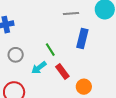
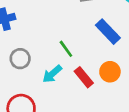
blue rectangle: (82, 39) -> (108, 32), turned -54
orange circle: (84, 87) -> (110, 72), moved

